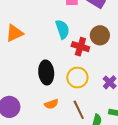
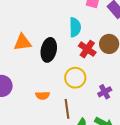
orange triangle: (14, 33) -> (23, 42), moved
black ellipse: (46, 72) -> (49, 50), moved

